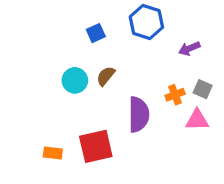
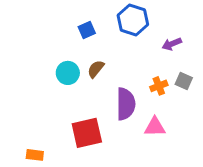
pink triangle: (197, 120) -> (155, 127), moved
orange rectangle: (53, 153) -> (35, 155), moved

